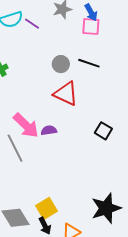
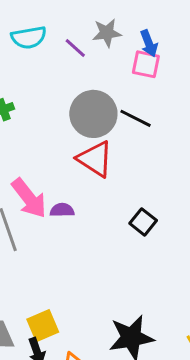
purple line: (32, 24) -> (75, 48), moved
gray circle: (61, 64) -> (93, 114), size x1.8

